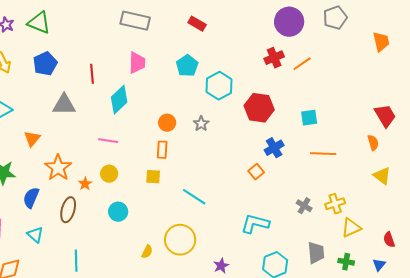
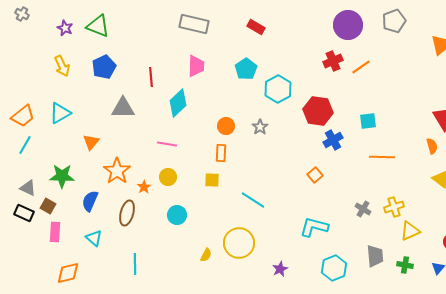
blue cross: (274, 148) -> (333, 140), moved

